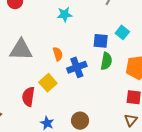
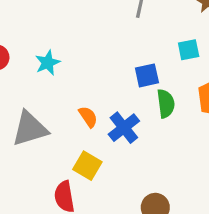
cyan star: (64, 15) -> (48, 63), moved
cyan square: (122, 32) -> (189, 50), moved, turned -32

